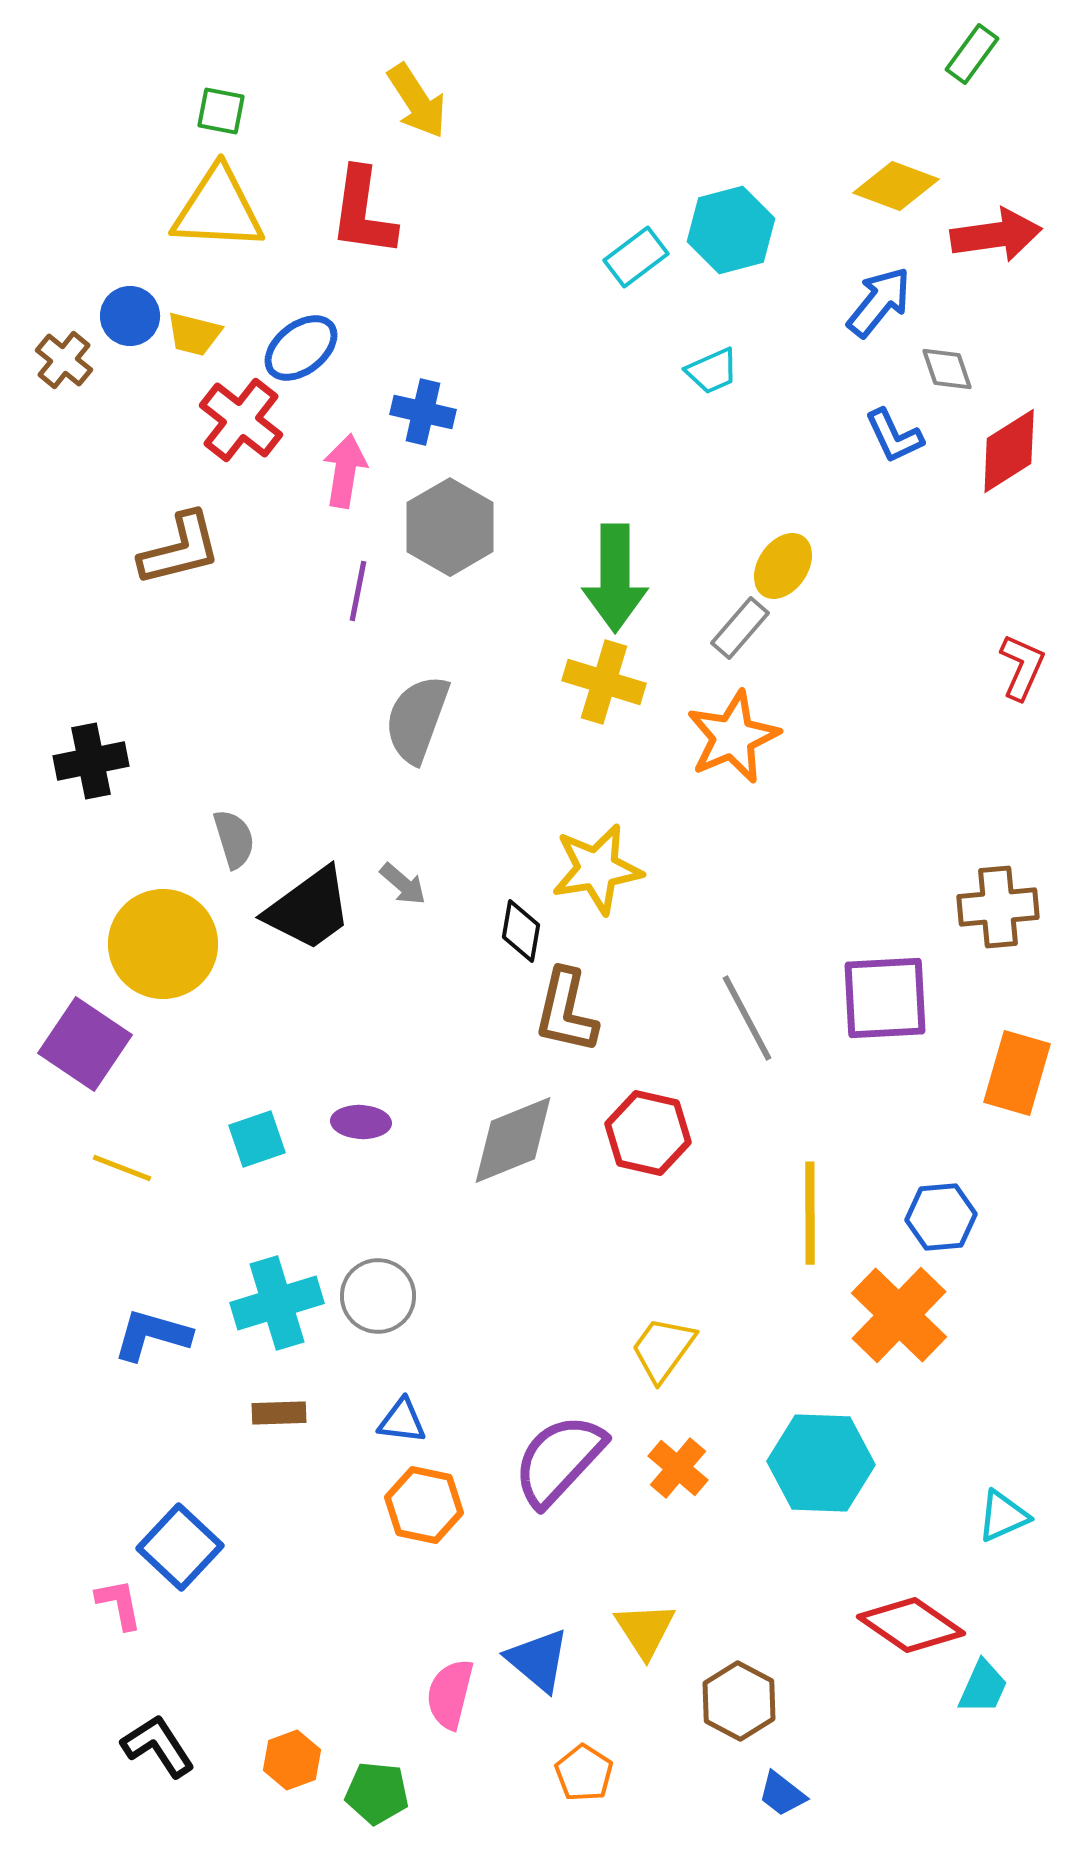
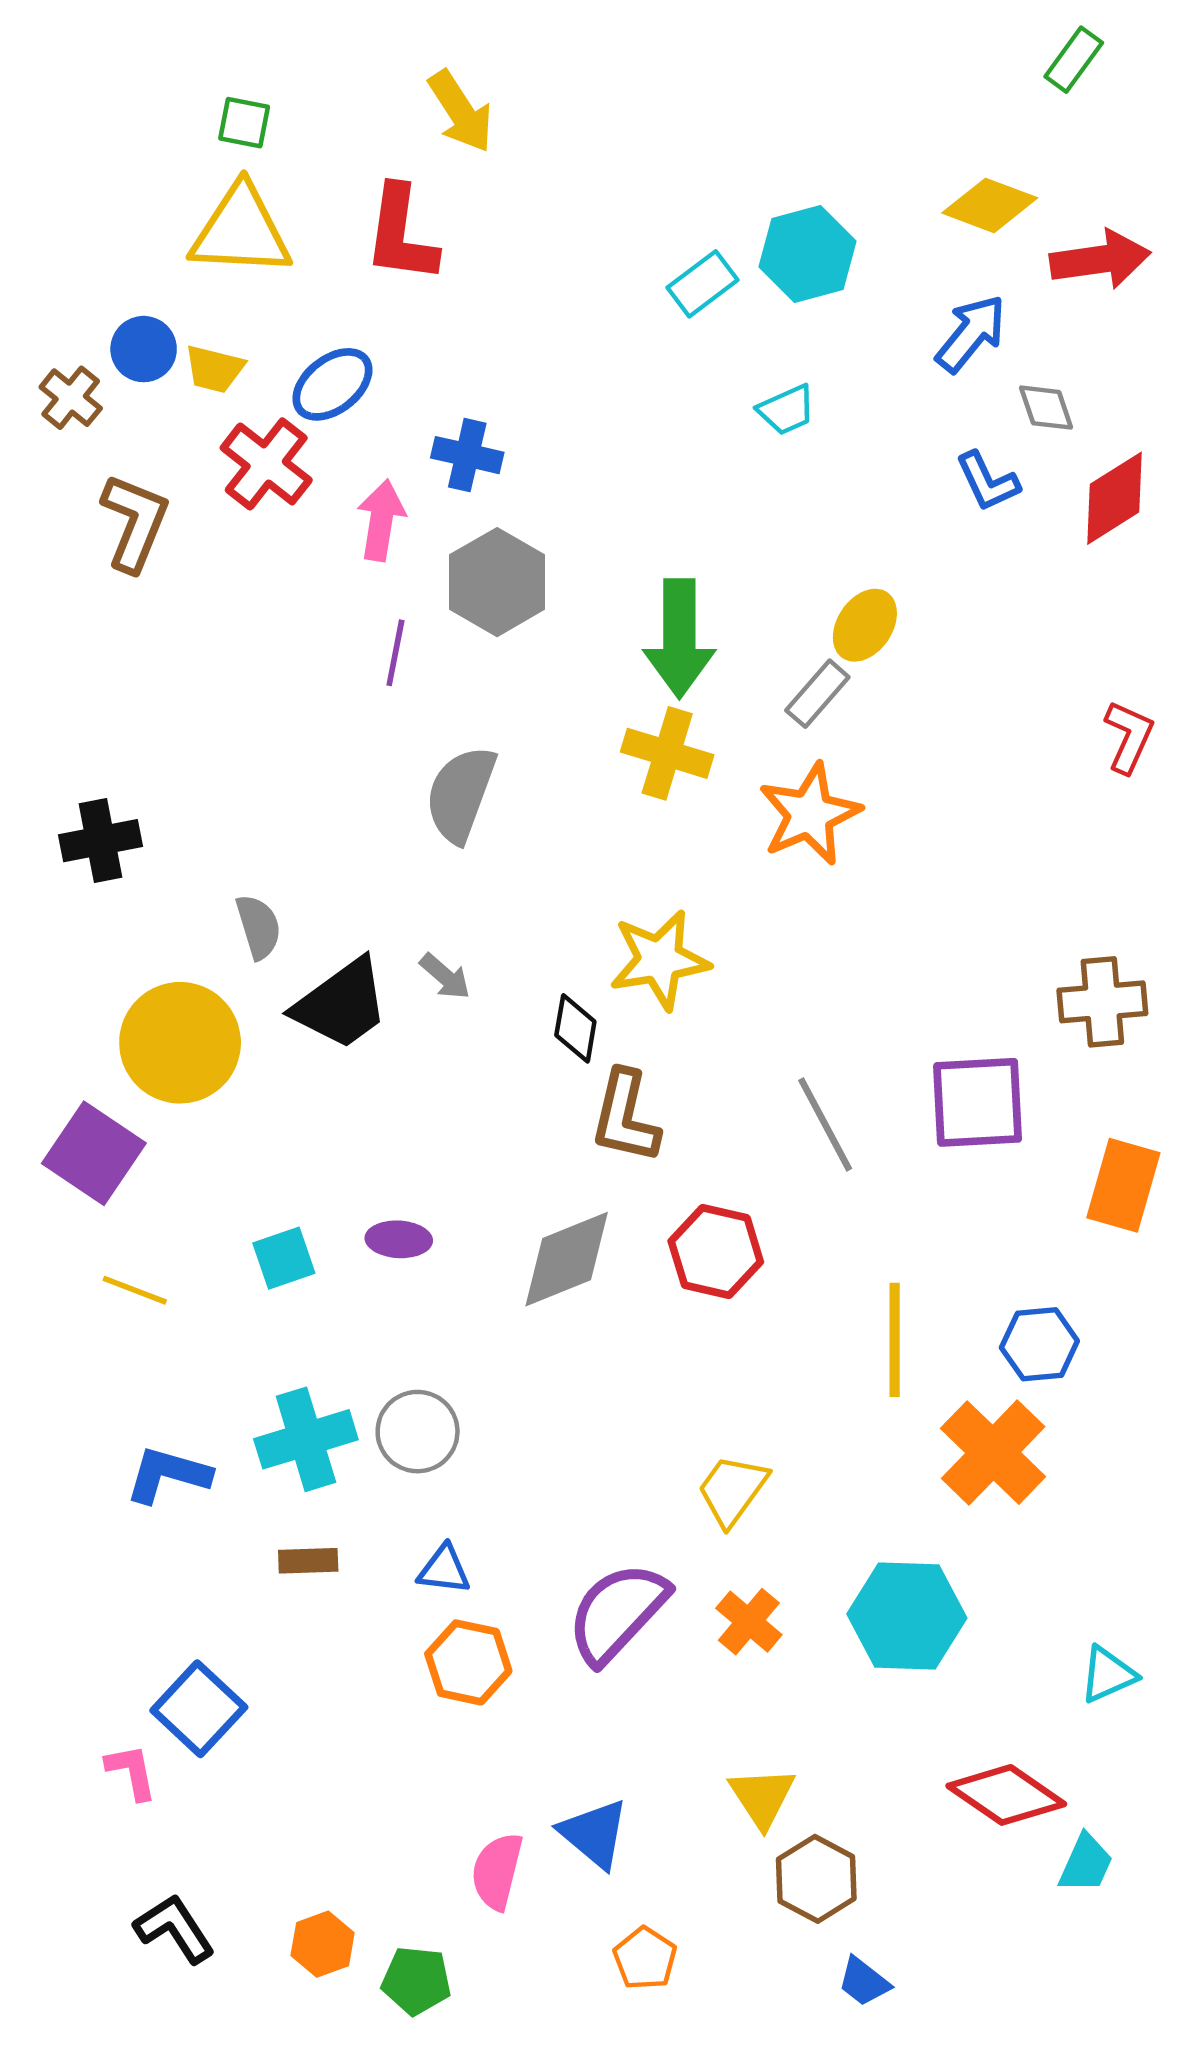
brown L-shape: (180, 549) -> (135, 522), moved, turned -54
yellow triangle: (645, 1630) -> (762, 1797), moved

